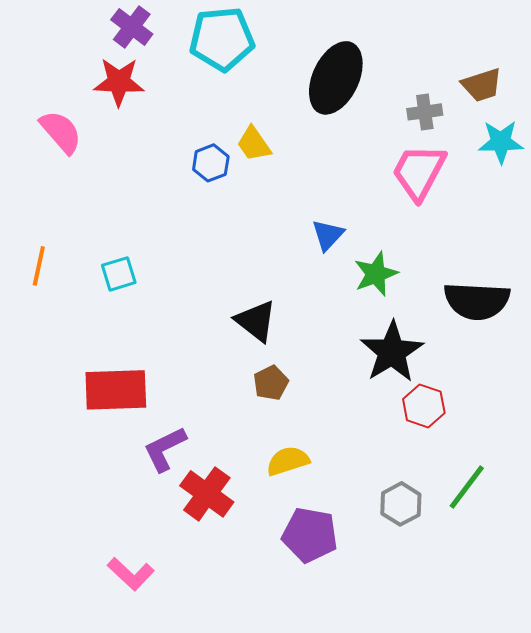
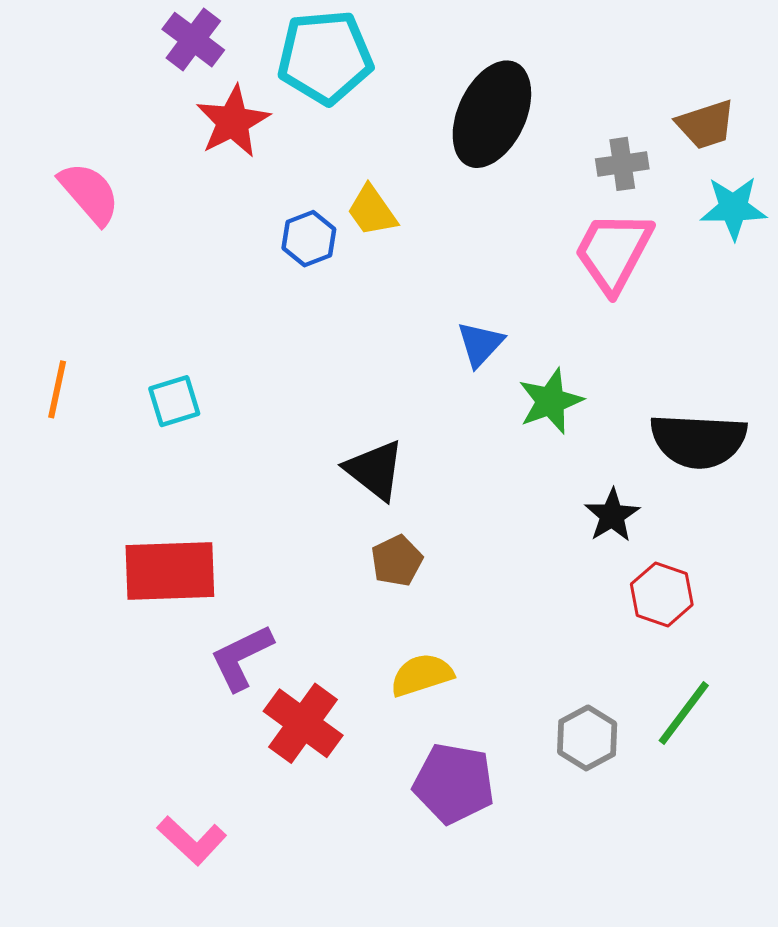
red star: (119, 82) -> (233, 122), moved, turned -30
black star: (392, 352) -> (612, 515), moved, size x0.6
red hexagon: (424, 406) -> (662, 594), moved

